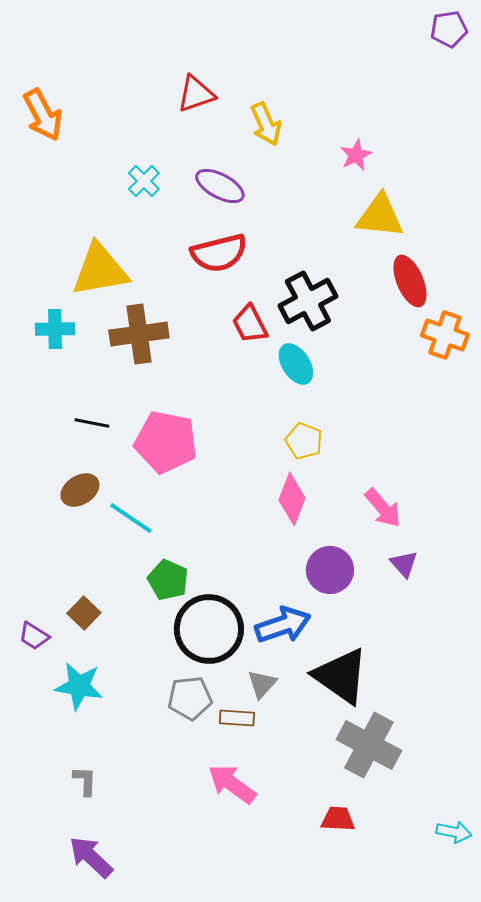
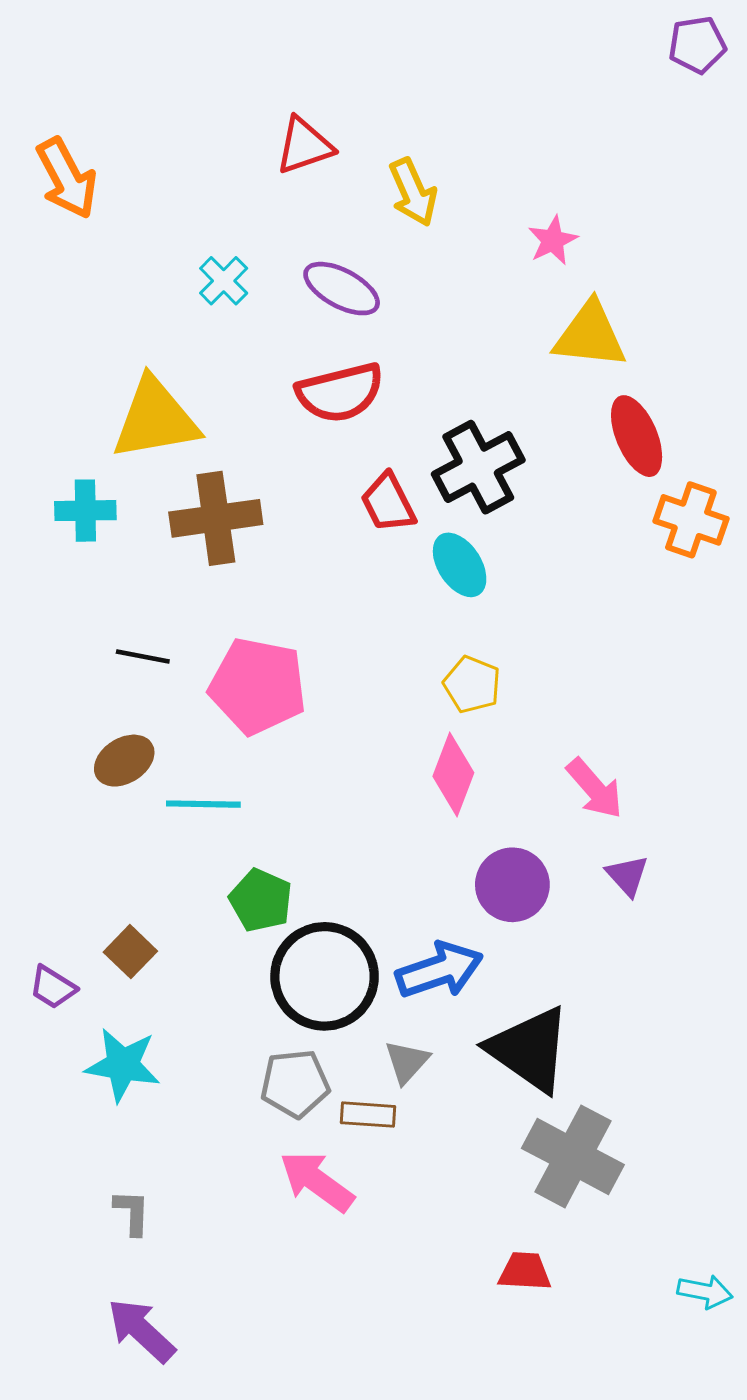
cyan line: (131, 518) -> (203, 804), turned -33
pink arrow: (232, 784) -> (317, 1181), moved

